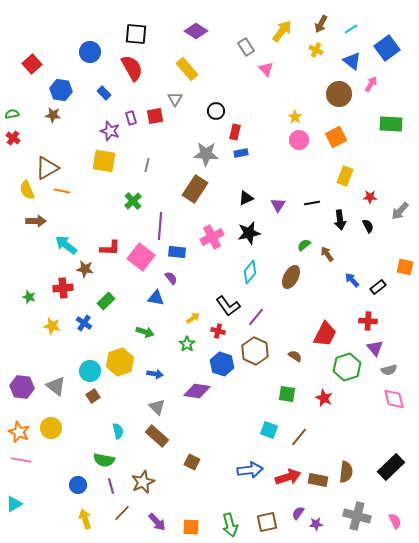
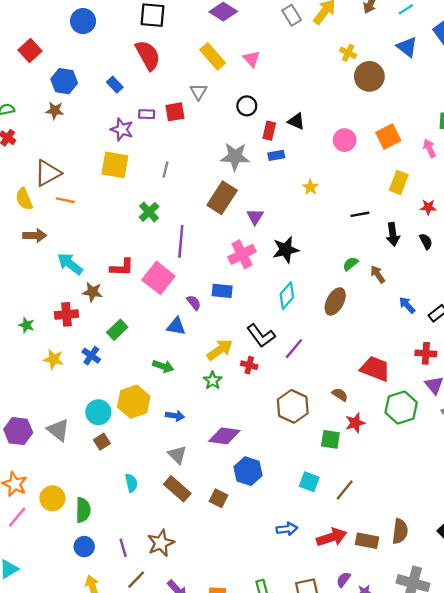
gray rectangle: (246, 47) -> (292, 15), moved
yellow cross: (316, 50) -> (348, 53), moved
blue circle: (90, 52) -> (83, 21), moved
pink triangle: (266, 69) -> (252, 59), moved
pink arrow: (371, 84) -> (429, 148), moved, turned -56
brown circle: (339, 94) -> (369, 76), moved
yellow star: (295, 117) -> (310, 187), moved
purple rectangle: (131, 118) -> (147, 114), turned -72
black triangle: (246, 198) -> (296, 121), moved, turned 49
purple triangle: (278, 205) -> (255, 217), moved
blue rectangle: (177, 252) -> (222, 291), moved
yellow arrow: (193, 318) -> (220, 350), size x1.6
red trapezoid: (325, 334) -> (375, 369), turned -96
brown hexagon: (255, 351) -> (293, 406), moved
blue hexagon: (222, 364) -> (248, 471), moved
red star: (324, 398) -> (355, 423), moved, turned 30
yellow circle: (51, 428) -> (52, 498), moved
pink line: (21, 460) -> (17, 517), turned -60
green semicircle: (104, 460) -> (83, 510), moved, turned -100
brown square: (192, 462) -> (219, 498), moved
blue arrow: (250, 470) -> (287, 529), size x0.7

